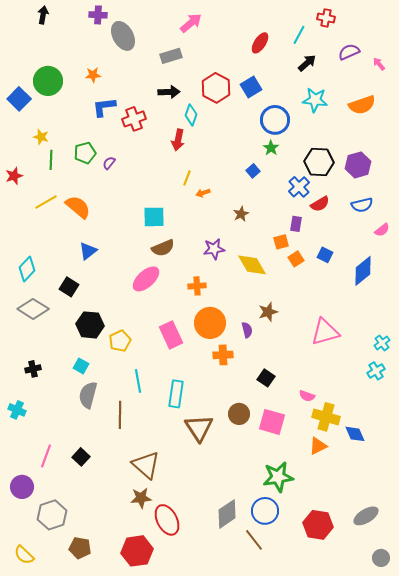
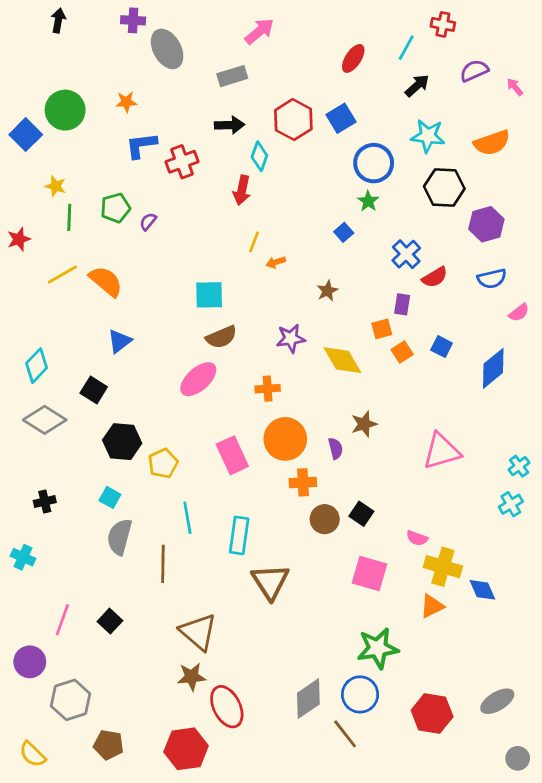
black hexagon: (319, 162) -> (444, 188), moved
brown circle: (239, 414) -> (325, 519), moved

